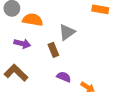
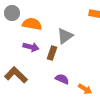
purple arrow: (22, 44) -> (31, 47), moved
brown rectangle: (53, 50) -> (52, 53), turned 40

